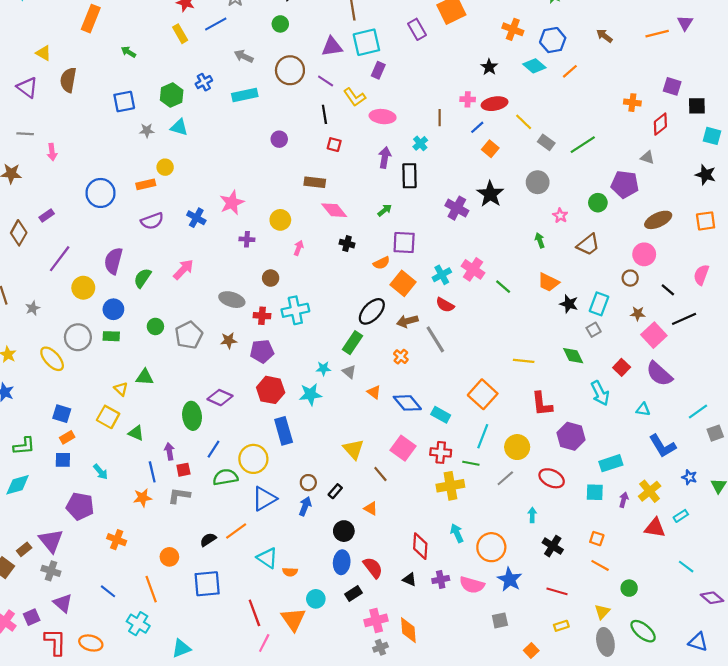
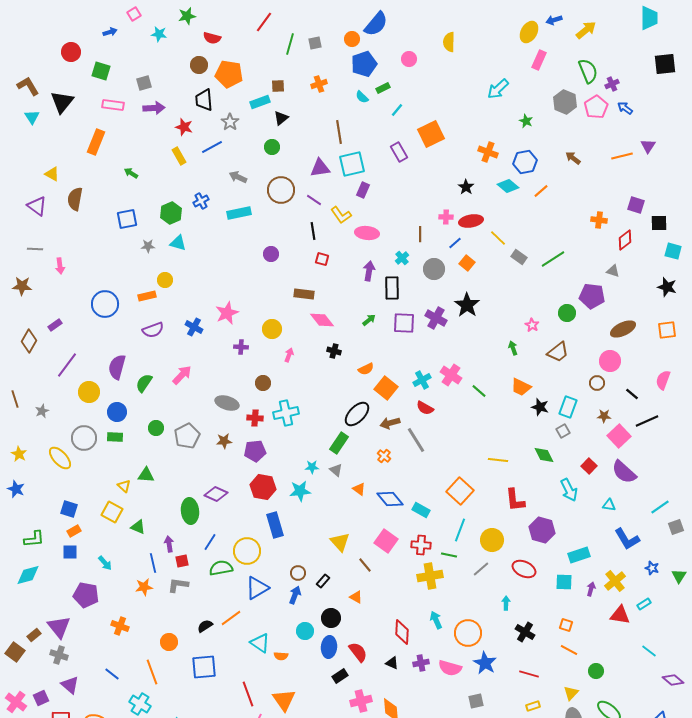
gray circle: (538, 182) -> (434, 269), moved
purple square: (404, 243) -> (404, 323), moved
cyan circle: (316, 599) -> (305, 631), moved

